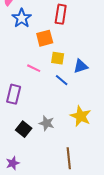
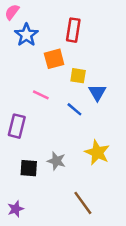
yellow square: (58, 58) -> (78, 76), moved
blue triangle: (81, 66) -> (97, 92), turned -42
black square: (24, 129) -> (29, 168), turned -35
brown line: (69, 158) -> (83, 203), turned -30

